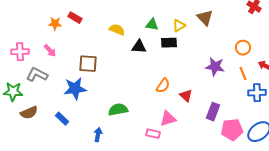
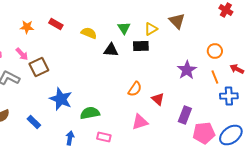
red rectangle: (75, 18) -> (56, 24), moved
green triangle: (152, 25) -> (124, 28), turned 48
brown square: (88, 64) -> (39, 67), moved, turned -30
purple star: (215, 67) -> (187, 70), turned 30
blue star: (75, 89) -> (61, 99), moved, turned 30
pink rectangle: (153, 134) -> (104, 137), moved

